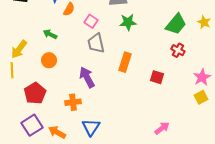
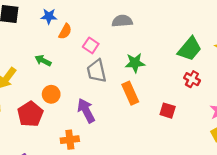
green star: (128, 22) -> (135, 63), moved
orange circle: (49, 60) -> (51, 94), moved
orange rectangle: (125, 62) -> (130, 93), turned -42
red pentagon: (35, 93) -> (30, 114), moved

